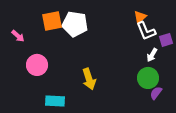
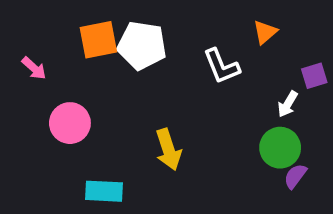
white L-shape: (146, 31) -> (221, 66), moved

